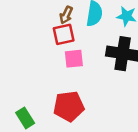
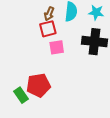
red pentagon: (69, 106) -> (38, 85), moved

